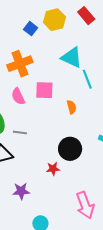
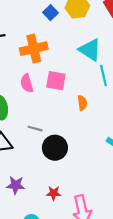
gray line: (20, 133) -> (35, 129), moved
black circle: (70, 149) -> (55, 148), moved
red star: (53, 169) -> (54, 193), moved

